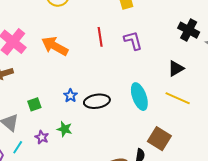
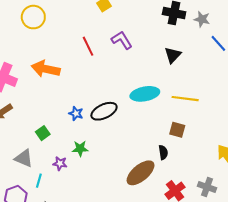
cyan ellipse: (139, 97) -> (145, 94), turned -64
yellow line: (178, 98) -> (185, 99), moved
brown square: (159, 139) -> (177, 130), size x0.7

